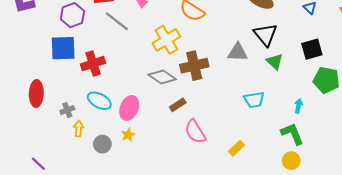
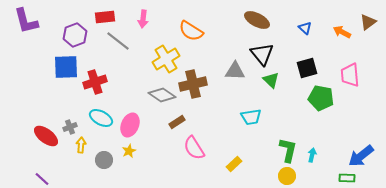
red ellipse: (36, 94) -> (46, 136), moved, turned -55
cyan arrow: (298, 106) -> (312, 155), moved
green L-shape: (292, 134) -> (288, 150), turned 35

